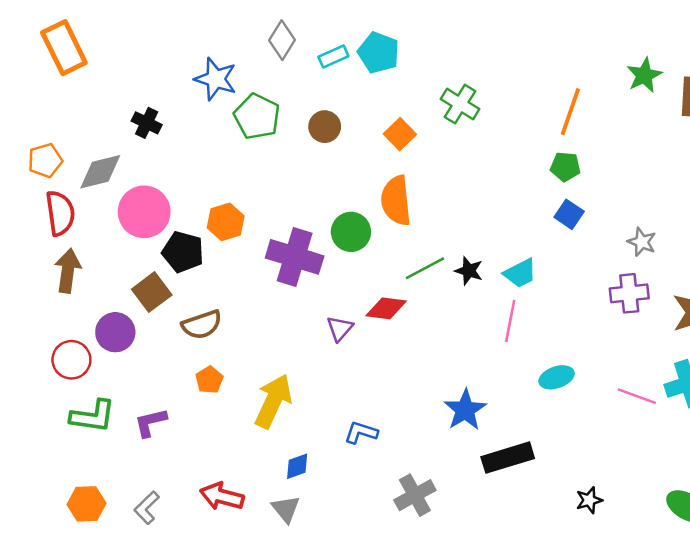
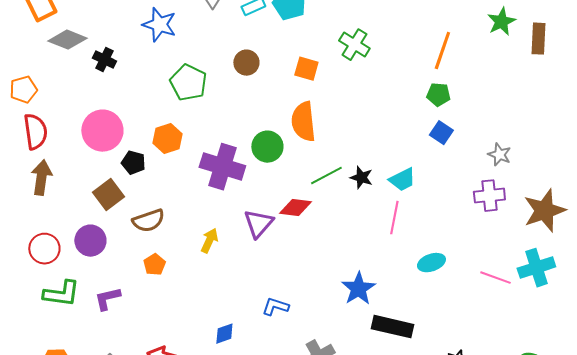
green pentagon: (257, 117) -> (188, 83), moved
orange square: (400, 134) -> (306, 69), turned -30
gray diamond: (100, 172) -> (67, 40), moved, turned 36
black pentagon: (183, 252) -> (133, 163), size x0.7
purple triangle: (340, 328) -> (258, 224), size x1.4
purple circle: (115, 332) -> (90, 241), moved
yellow arrow: (273, 401) -> (209, 241), moved, size x0.6
black rectangle: (508, 458) -> (392, 327), turned 30

